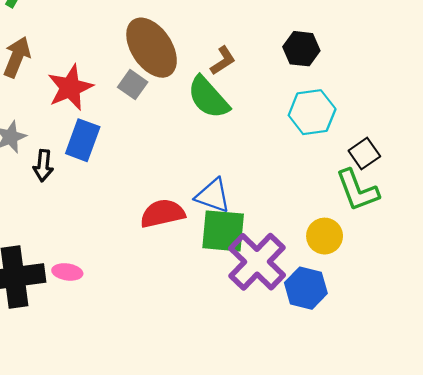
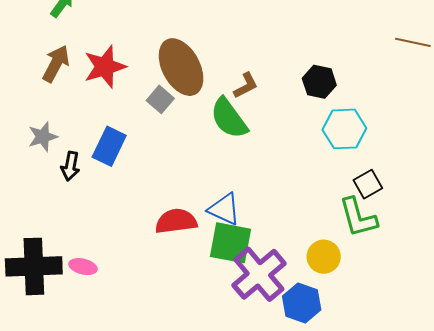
red star: (70, 88) -> (105, 67), moved
cyan hexagon: (312, 112) -> (344, 129), moved

